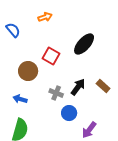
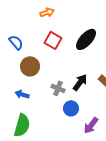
blue semicircle: (13, 30) -> (16, 42), moved
red square: (51, 56) -> (53, 40), moved

